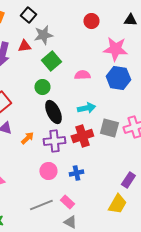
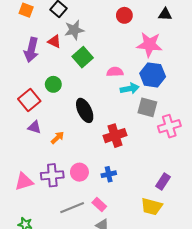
red triangle: (24, 46) -> (54, 41), turned 32
green circle: (42, 87) -> (53, 84), moved
cyan arrow: (86, 108) -> (130, 89), moved
gray square: (109, 128) -> (147, 107), moved
purple cross: (54, 141) -> (52, 175), moved
yellow trapezoid: (117, 204) -> (152, 207), turned 75

